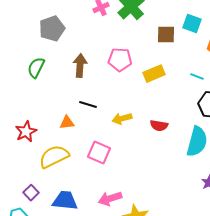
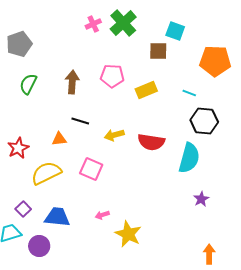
cyan square: (192, 24) -> (175, 31), moved
gray pentagon: (52, 29) -> (19, 44), moved
red semicircle: (159, 126) -> (151, 142), size x1.5
pink arrow: (110, 199) -> (102, 215), size x0.6

